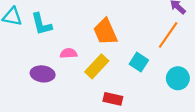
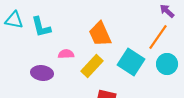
cyan square: (139, 62) -> (131, 62), size x1.5
cyan circle: (178, 78) -> (167, 64), moved

